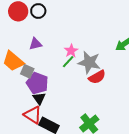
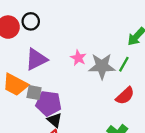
purple triangle: (36, 44) -> (36, 59), size x1.5
green line: (68, 62) -> (124, 64), moved
red semicircle: (97, 77) -> (125, 96), moved

